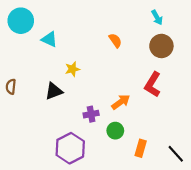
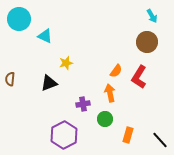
cyan arrow: (157, 17) -> (152, 16), moved
orange semicircle: (115, 40) -> (116, 71), moved, turned 72
orange arrow: (121, 102) -> (110, 93), turned -66

